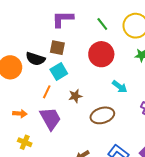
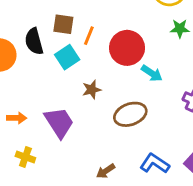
red circle: (101, 54) -> (127, 48), moved
black semicircle: (35, 59) -> (34, 41), turned 60
orange line: (47, 92) -> (89, 36), moved

